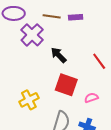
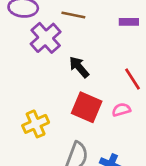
purple rectangle: (76, 17) -> (129, 22), moved
pink semicircle: (91, 98) -> (121, 110), moved

